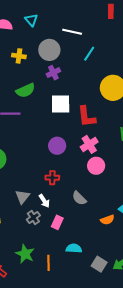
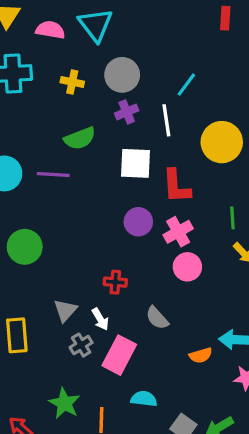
cyan triangle: (31, 20) -> (95, 25), size x1.6
white line: (72, 32) -> (166, 120), moved, turned 66
purple circle: (57, 146) -> (138, 222), moved
pink rectangle: (57, 222) -> (119, 355), size x1.6

